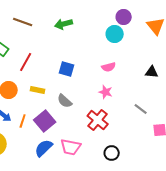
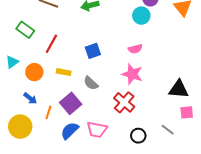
blue square: (67, 69) -> (93, 51), turned -35
black triangle: (152, 72) -> (179, 89), moved, size x1.5
pink star: (106, 92) -> (132, 74), size x1.5
gray line: (141, 109) -> (168, 130), moved
orange line: (23, 121) -> (48, 112), moved

